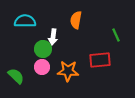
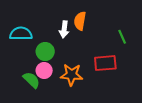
cyan semicircle: (25, 21) -> (21, 34), moved
white arrow: (53, 37) -> (64, 29), moved
green semicircle: (16, 76) -> (31, 80), moved

